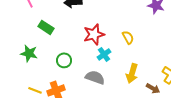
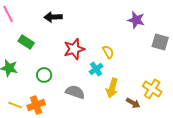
cyan cross: (104, 54) -> (96, 69), moved

